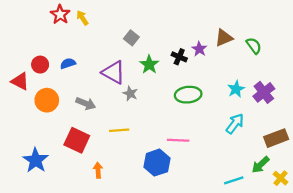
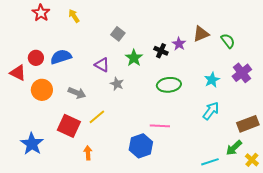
red star: (60, 14) -> (41, 13), moved
blue semicircle: (68, 63) -> (61, 57), size x1.5
purple triangle: (114, 72) -> (102, 65), size x0.7
purple cross: (264, 92) -> (242, 73), moved
yellow line: (119, 130) -> (97, 117), moved, turned -36

